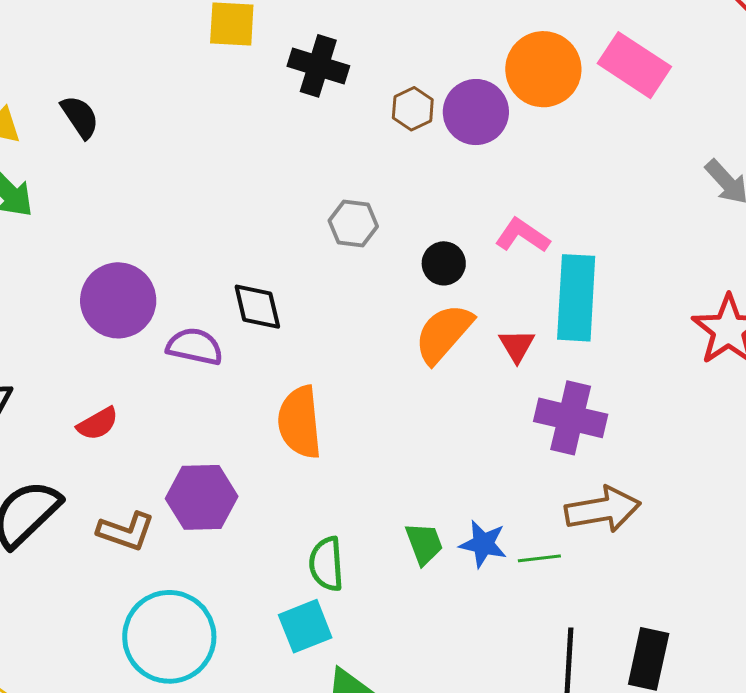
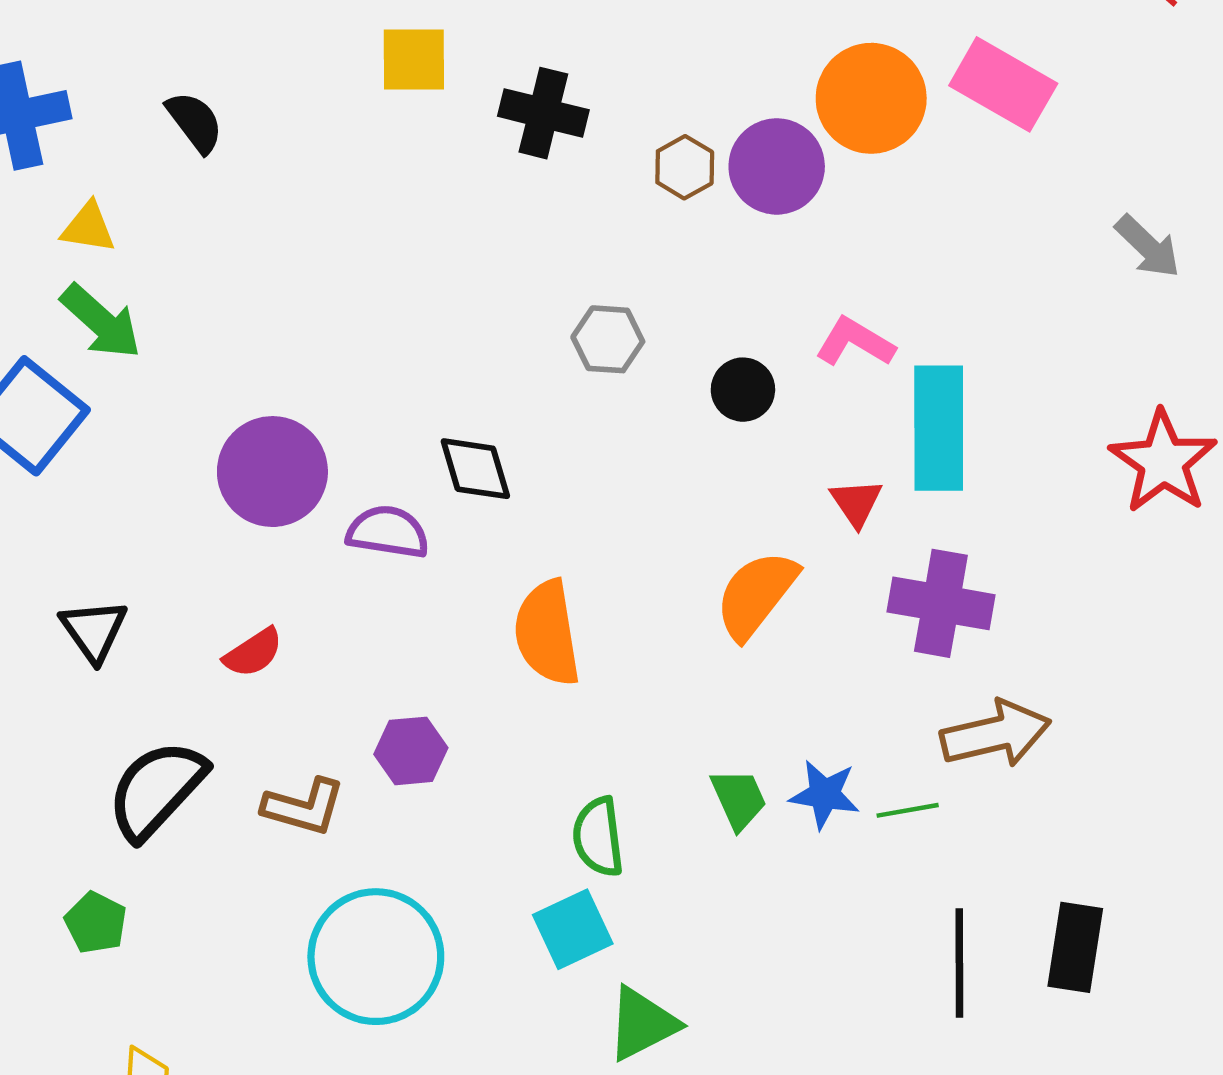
black semicircle: (80, 117) -> (195, 122), moved
orange semicircle: (444, 333) -> (756, 595), moved
purple hexagon: (202, 497) -> (411, 751), size x0.7

